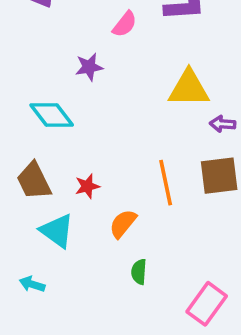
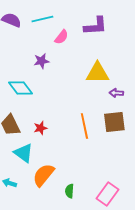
orange semicircle: (123, 224) -> (43, 175), moved, size x1.4
green semicircle: (139, 272) -> (69, 191), moved

